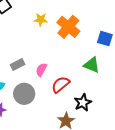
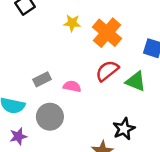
pink semicircle: (41, 70) -> (72, 86), turned 72
red semicircle: (61, 85) -> (107, 71), moved

